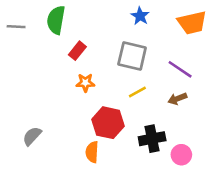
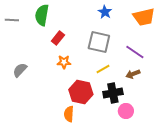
gray semicircle: (32, 136) -> (20, 70), moved
black cross: (152, 139) -> (113, 93), moved
pink circle: (181, 155) -> (126, 111), moved

